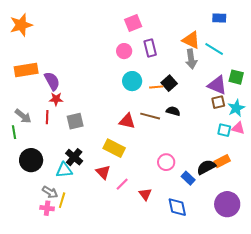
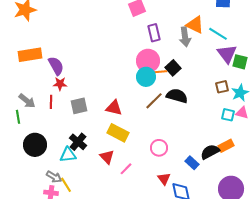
pink circle: (124, 51) -> (148, 61), moved, size x1.5
gray arrow: (191, 59) -> (185, 37), moved
cyan circle: (132, 81) -> (146, 77), moved
purple triangle: (217, 85) -> (227, 54), moved, turned 30
black semicircle: (173, 111) -> (177, 96), size x1.5
brown line: (150, 116) -> (154, 101), turned -60
red triangle: (127, 121) -> (114, 108), moved
pink circle: (166, 162) -> (159, 148), moved
red triangle: (145, 194) -> (164, 179), moved
yellow line: (62, 200) -> (66, 185), turned -49

